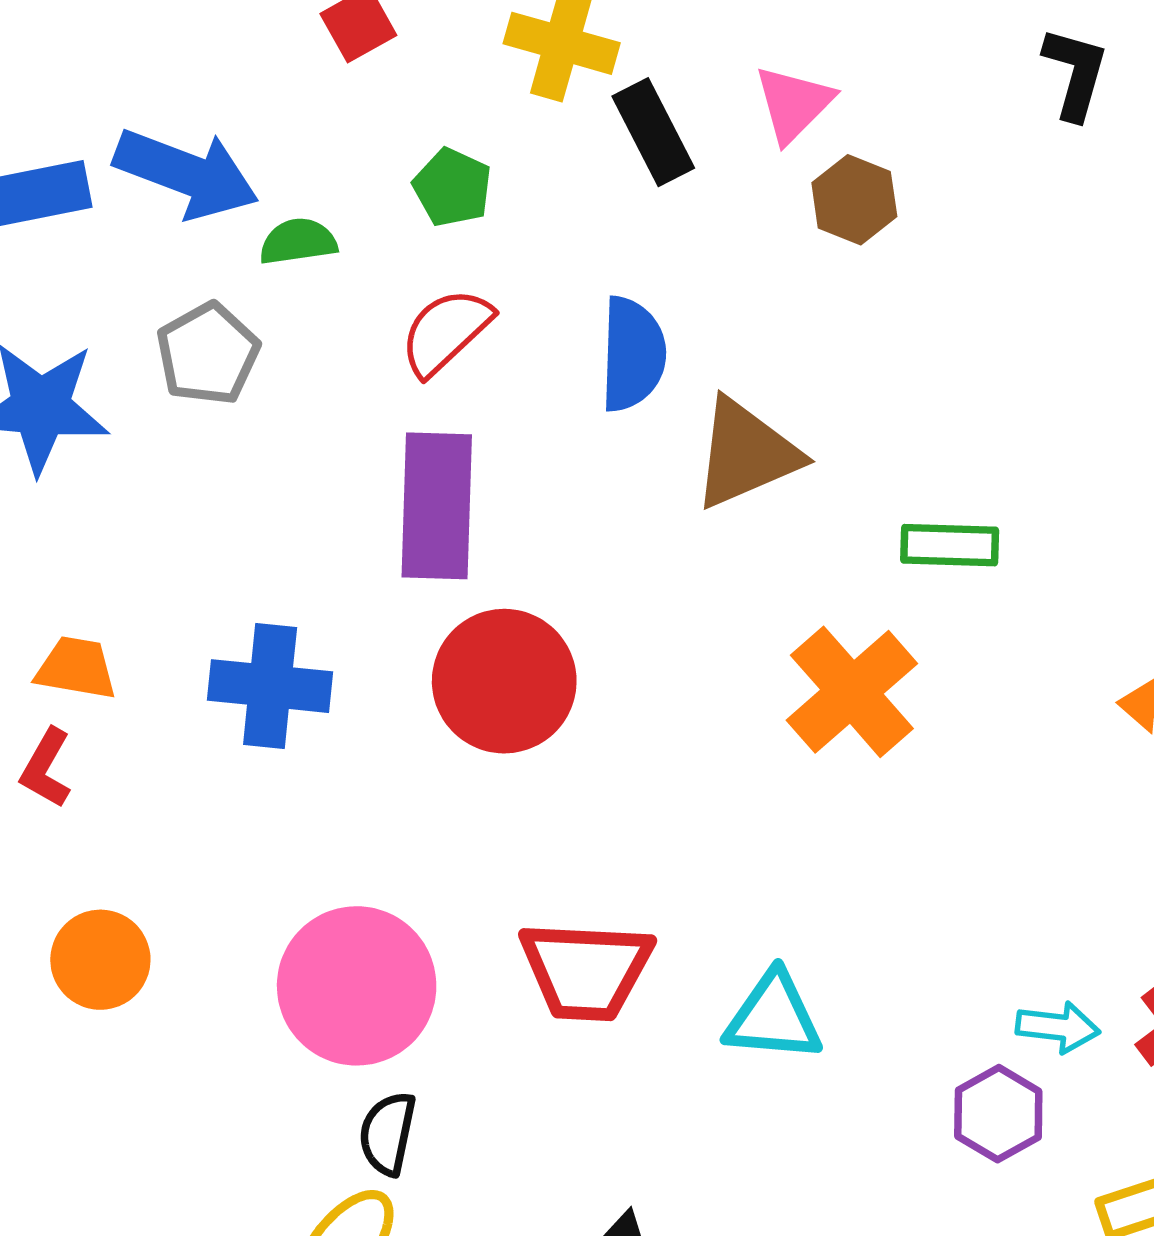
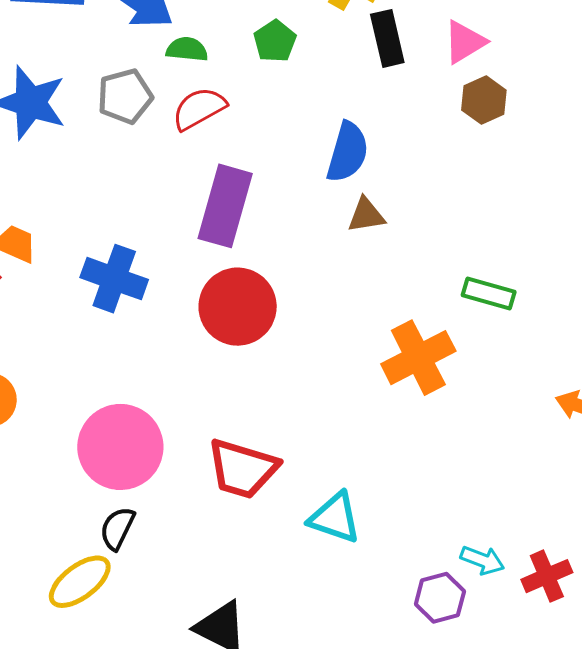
red semicircle: (446, 332) -> (199, 109), moved
brown triangle: (746, 454) -> (366, 215), moved, size x0.6

